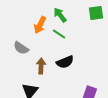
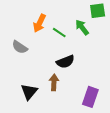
green arrow: (60, 15) -> (82, 27), moved
brown arrow: (41, 66) -> (54, 82), moved

